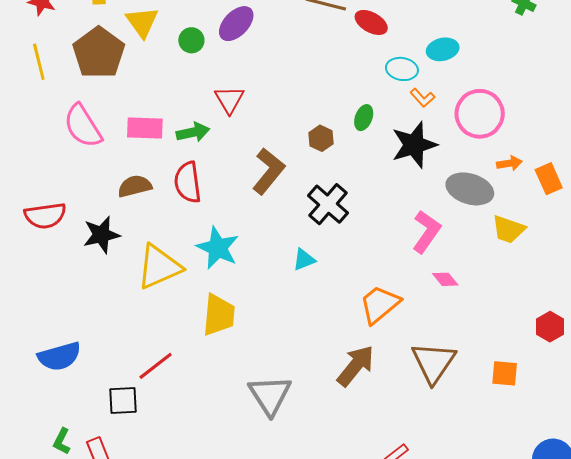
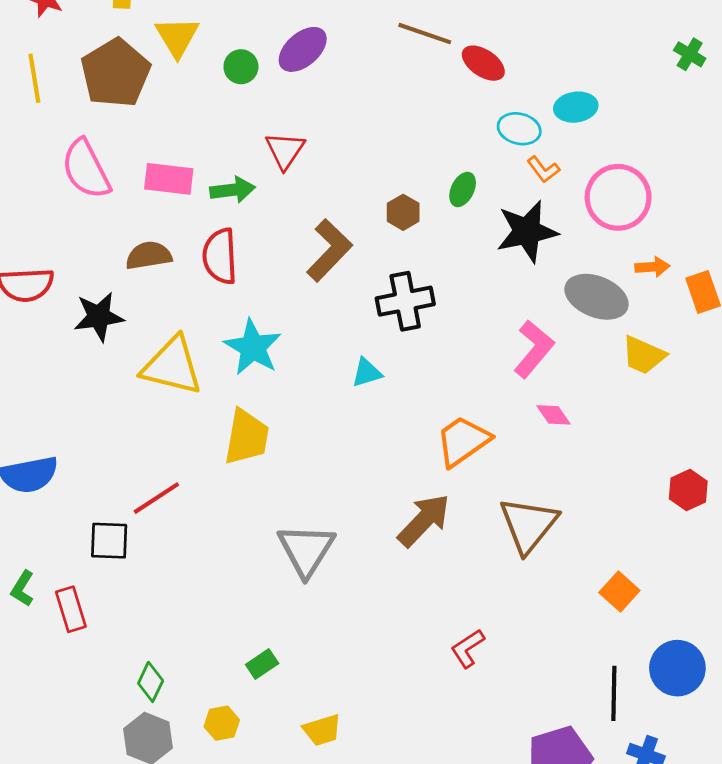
black cross: (328, 204) -> (405, 301), turned 33
yellow triangle: (159, 267) -> (172, 366), turned 33
orange square: (505, 373) -> (619, 592), moved, turned 32

